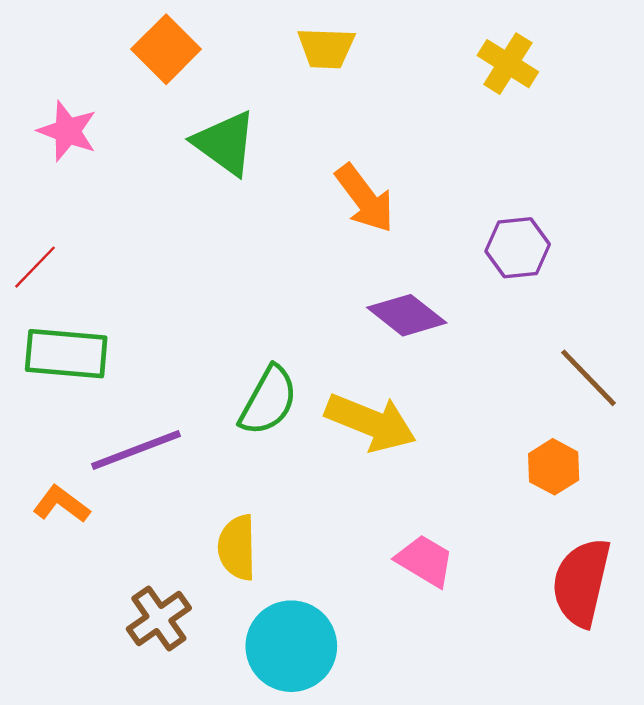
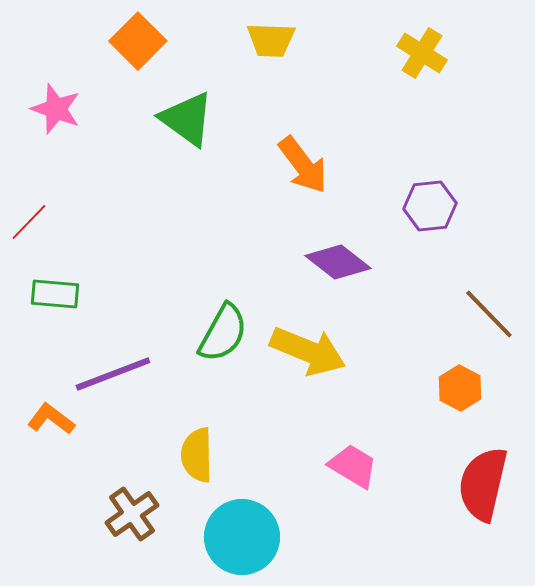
green rectangle: (66, 354) -> (55, 294), size x0.7

